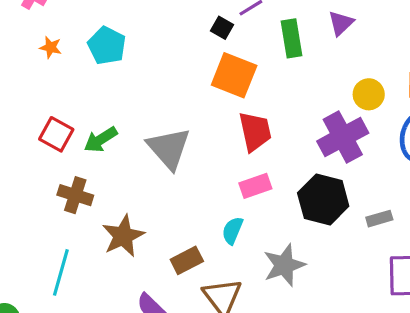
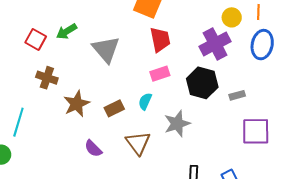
green arrow: (101, 140) -> (67, 31), moved
brown rectangle: (187, 260) -> (114, 108), moved
cyan line: (61, 272) -> (18, 122), moved

